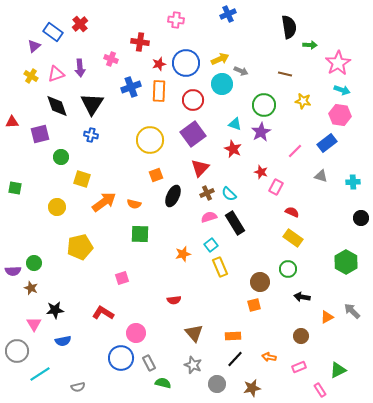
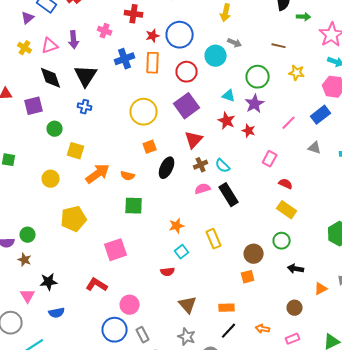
yellow arrow: (220, 59) -> (226, 13), moved, turned 126
red star: (261, 172) -> (249, 131), moved
cyan square: (211, 245) -> (182, 252), moved
pink square: (122, 278) -> (116, 250), size x1.6

